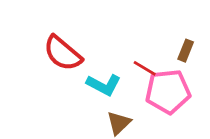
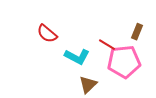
red semicircle: (63, 53) -> (47, 34), size x0.7

